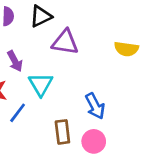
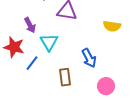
yellow semicircle: (126, 49) -> (112, 26), moved
pink circle: (94, 141) -> (106, 86), moved

